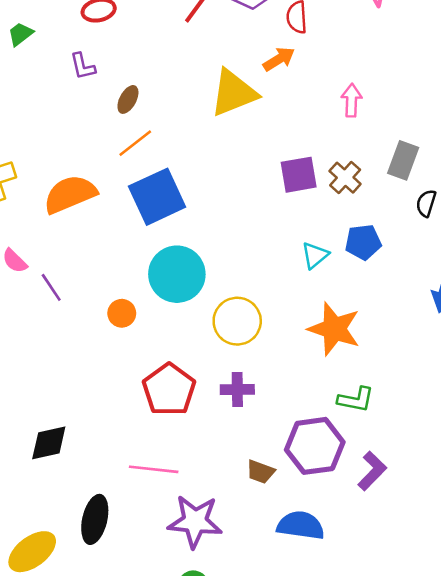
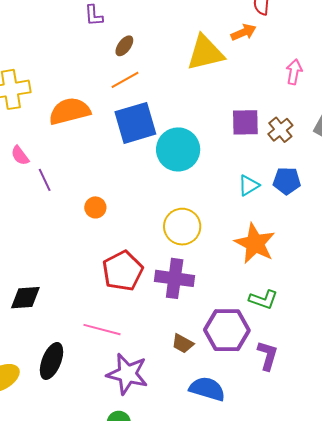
cyan circle: (177, 274) -> (178, 149), moved
purple cross: (237, 389) -> (175, 278), size x1.5
purple L-shape: (372, 471) -> (268, 356), turned -36

